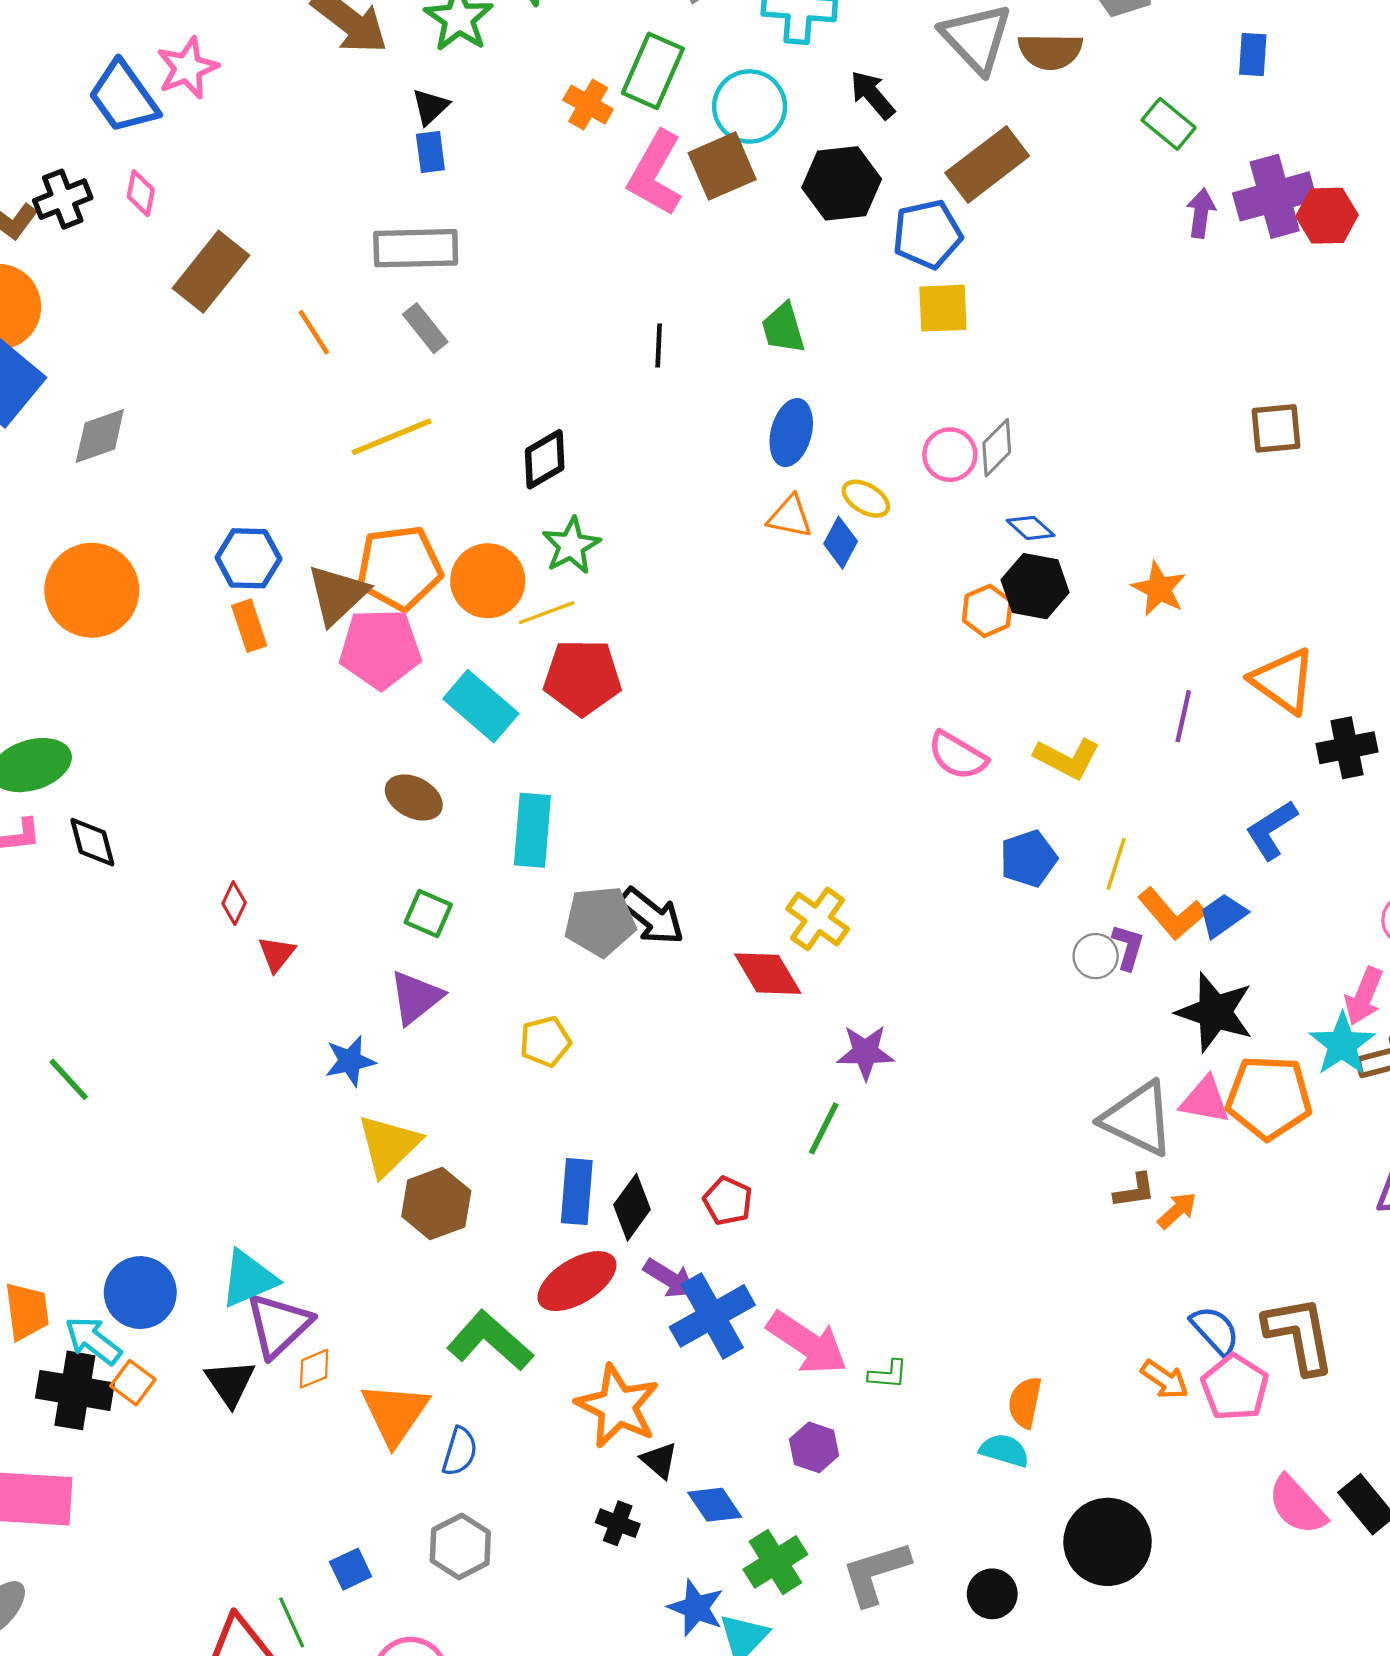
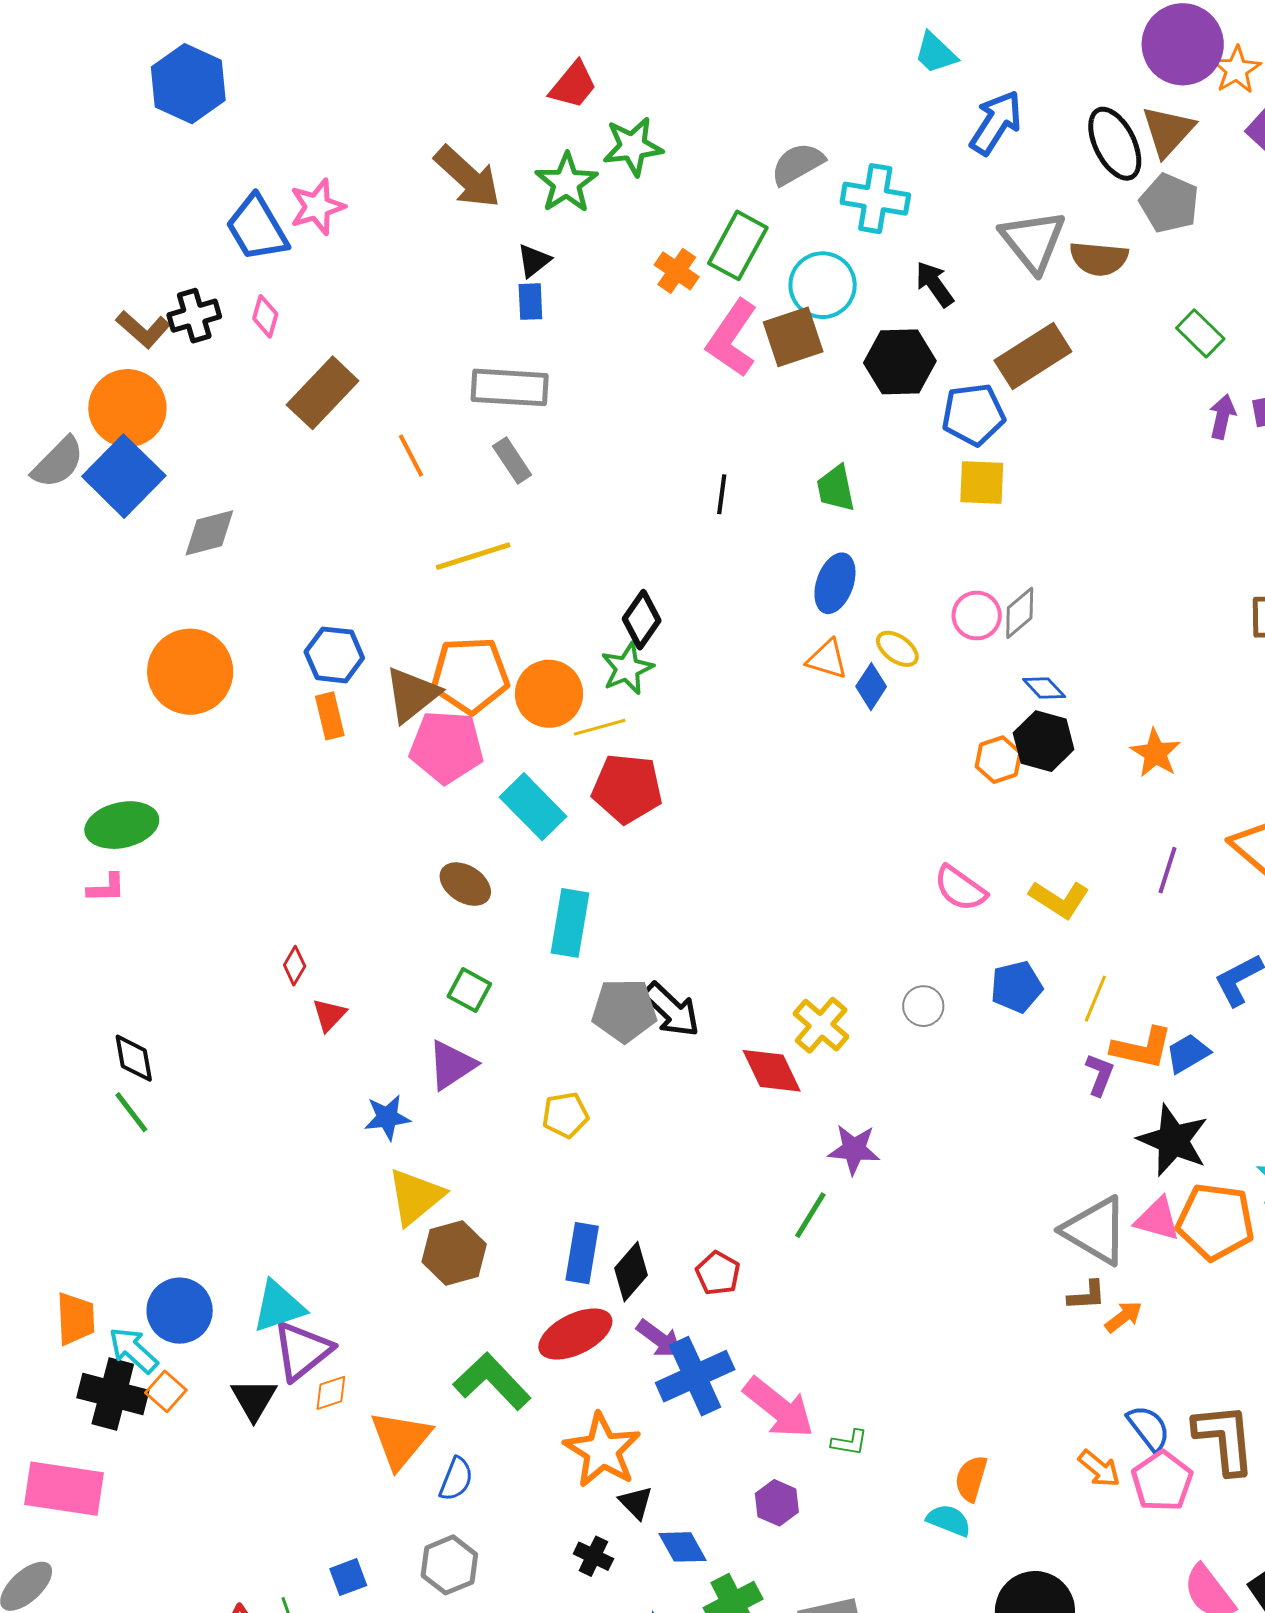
black diamond: (545, 459) -> (642, 620), moved, turned -30
black diamond: (92, 842) -> (134, 1058), moved
orange L-shape: (1172, 914) -> (1142, 1048), turned -42
gray circle: (1096, 956) -> (923, 1006), moved

